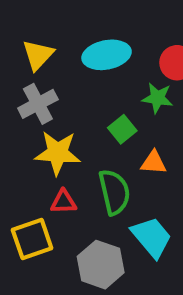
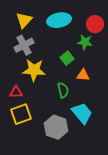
green semicircle: (114, 192) -> (63, 90), size x0.7
red triangle: (63, 202) -> (16, 92), moved

